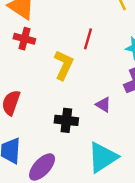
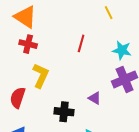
yellow L-shape: (64, 65) -> (41, 76), moved

